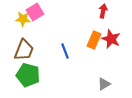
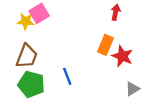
red star: (111, 39) -> (122, 56), moved
blue line: (65, 51) -> (67, 76), moved
gray triangle: (104, 84) -> (132, 89), moved

